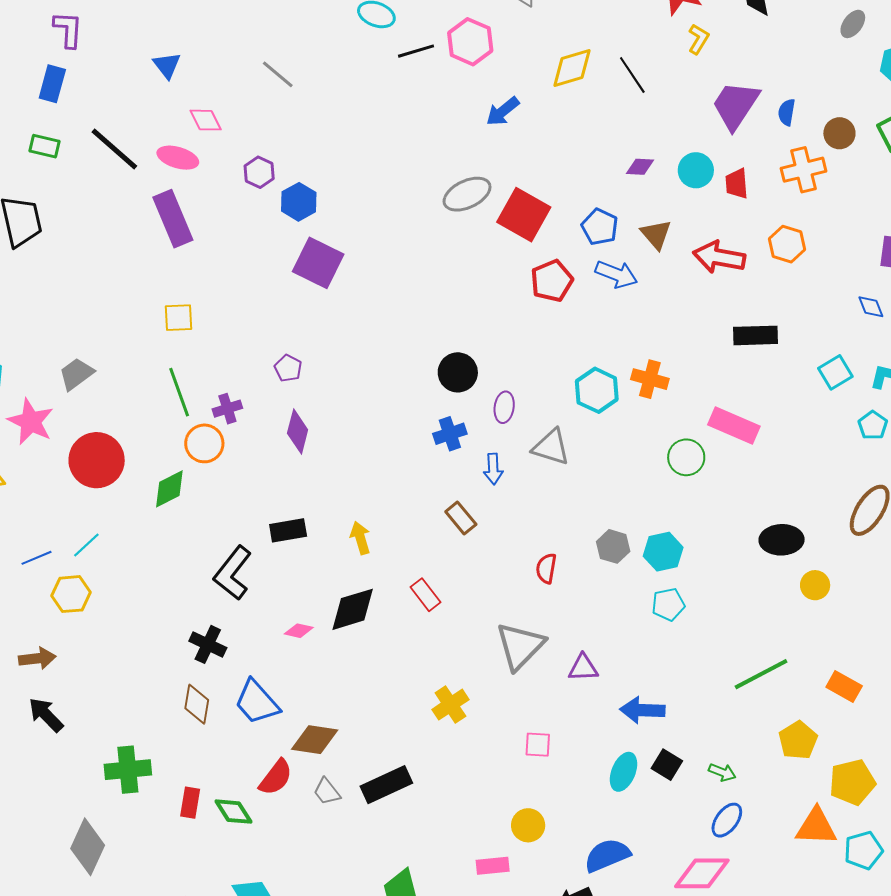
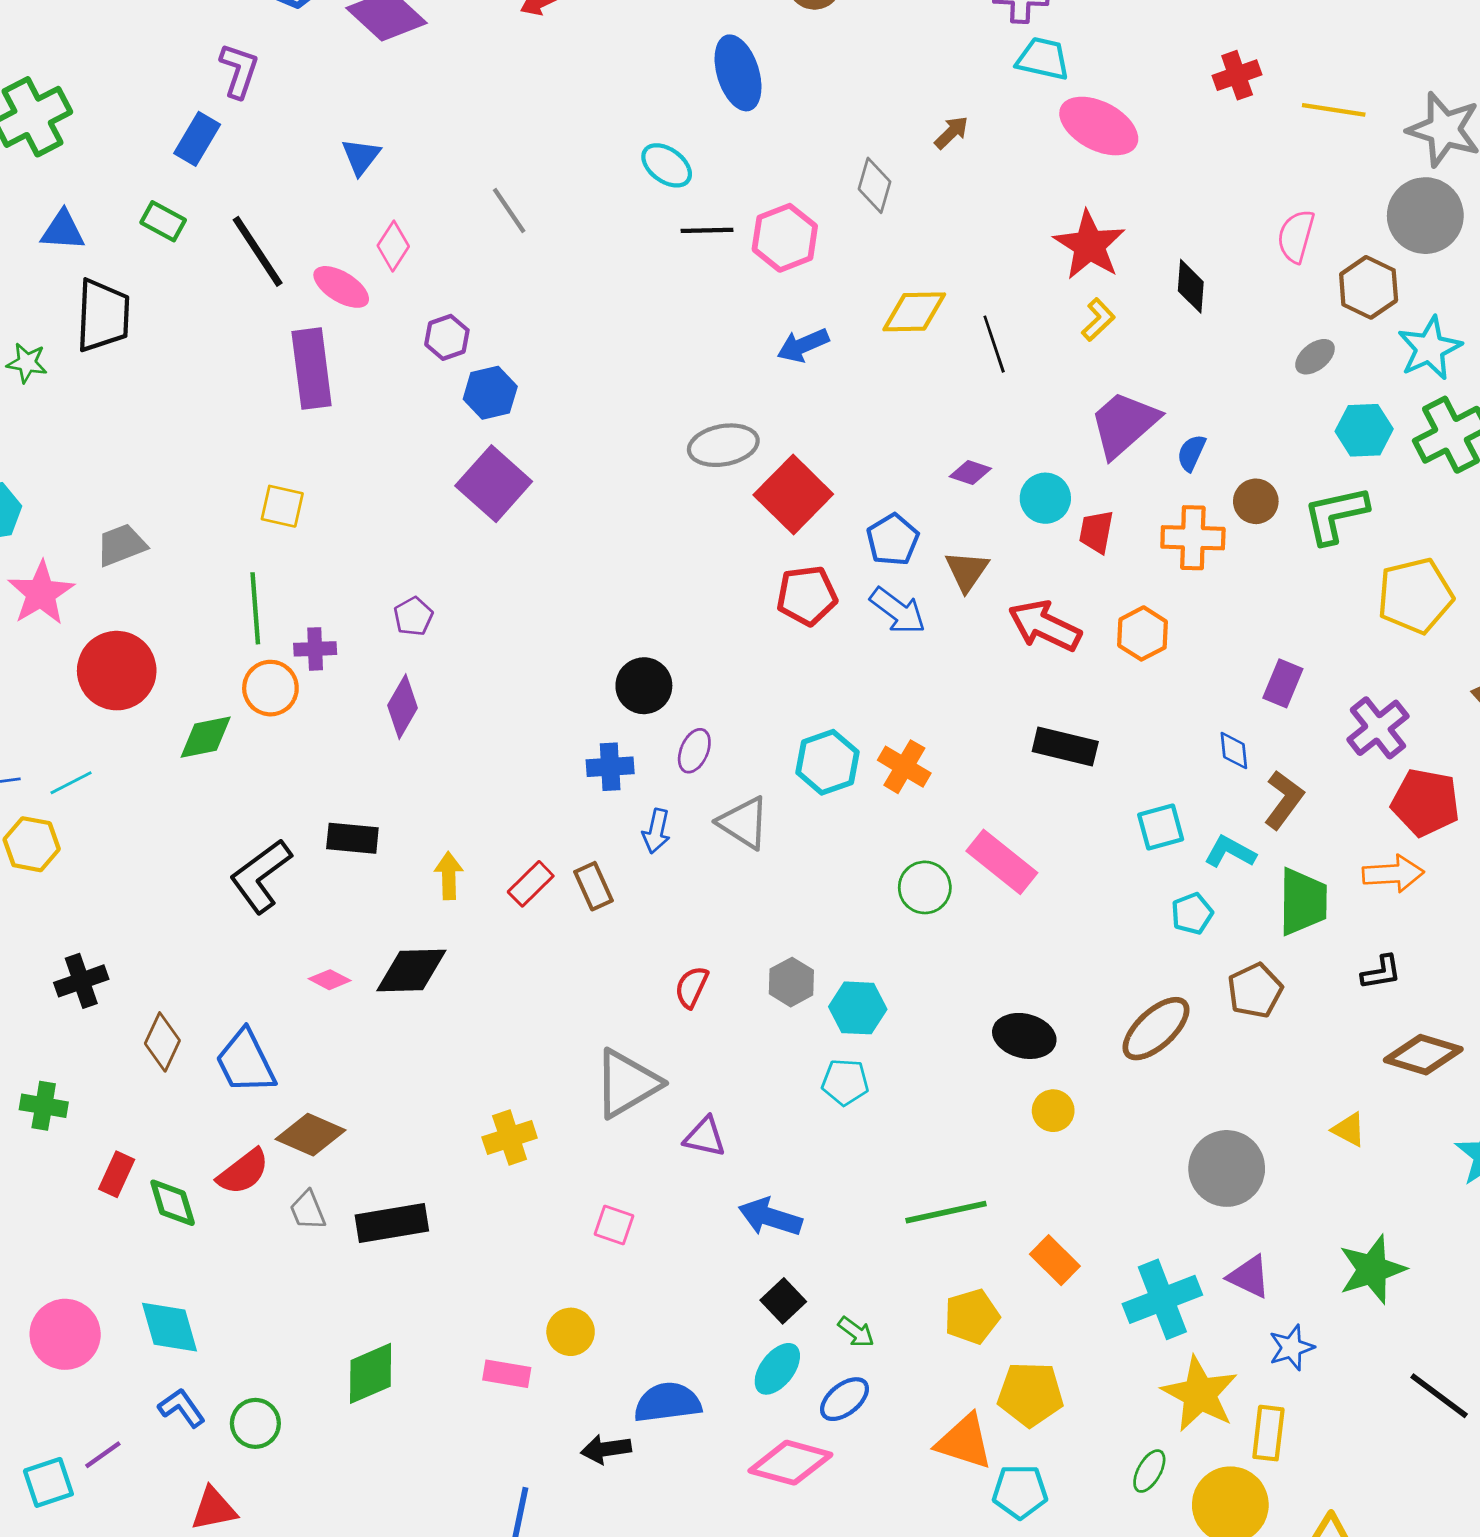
pink diamond: (206, 120) -> (393, 246), turned 44
red rectangle: (425, 595) -> (531, 884), moved, turned 68
black cross: (208, 644) -> (81, 981), moved, turned 30
green cross: (128, 770) -> (44, 1106), size x0.7
cyan ellipse: (624, 772) -> (777, 1369), moved

